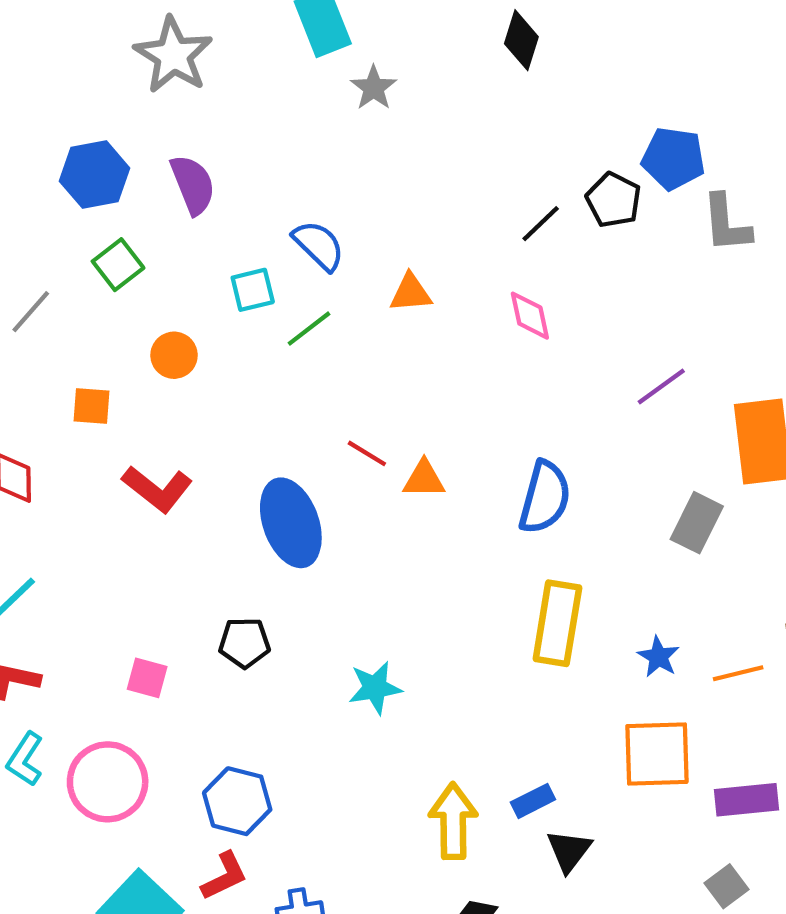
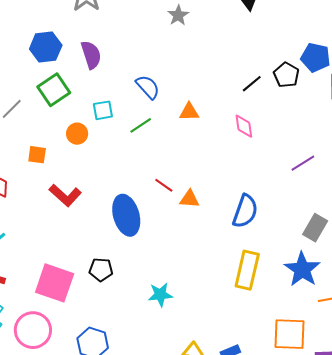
green square: (118, 265) -> (54, 90), size x1.4
cyan square: (253, 290) -> (103, 110), moved
blue star: (658, 657) -> (302, 269), moved, size x1.8
pink square: (147, 678) -> (55, 283), size x2.0

